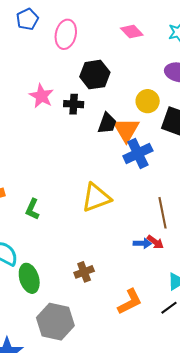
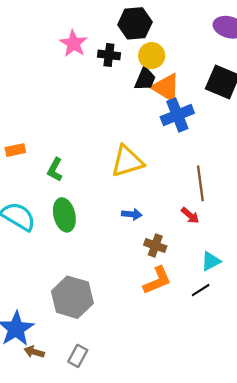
yellow circle: (148, 101) -> (152, 56), moved
orange triangle: (126, 130) -> (166, 88), turned -32
blue arrow: (142, 243) -> (132, 214), moved
brown cross: (84, 272) -> (155, 246), moved, turned 36
green ellipse: (29, 278) -> (64, 215), moved

